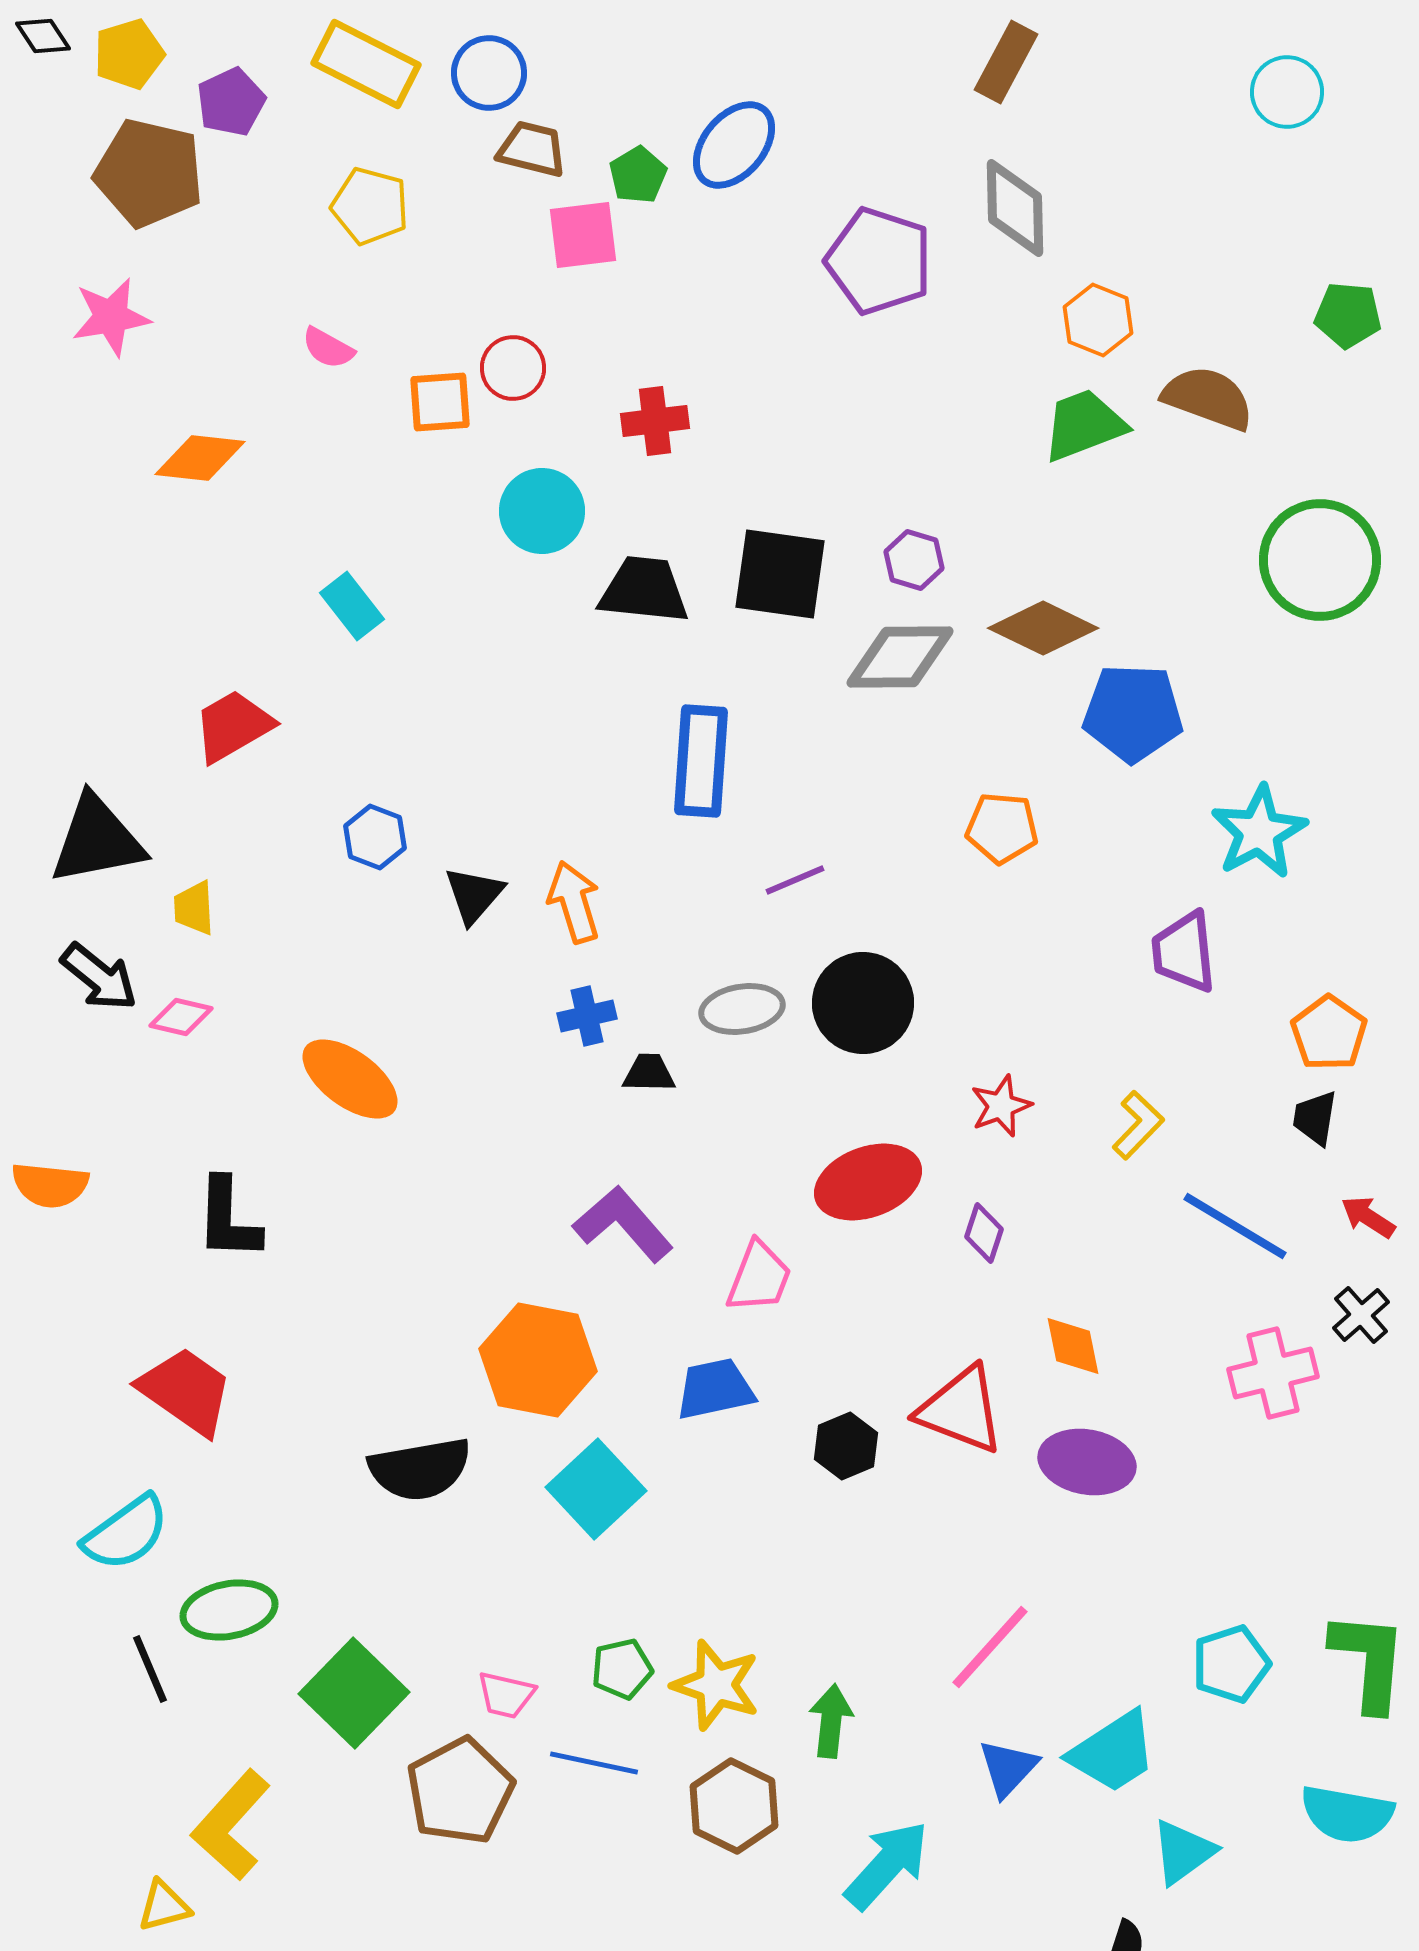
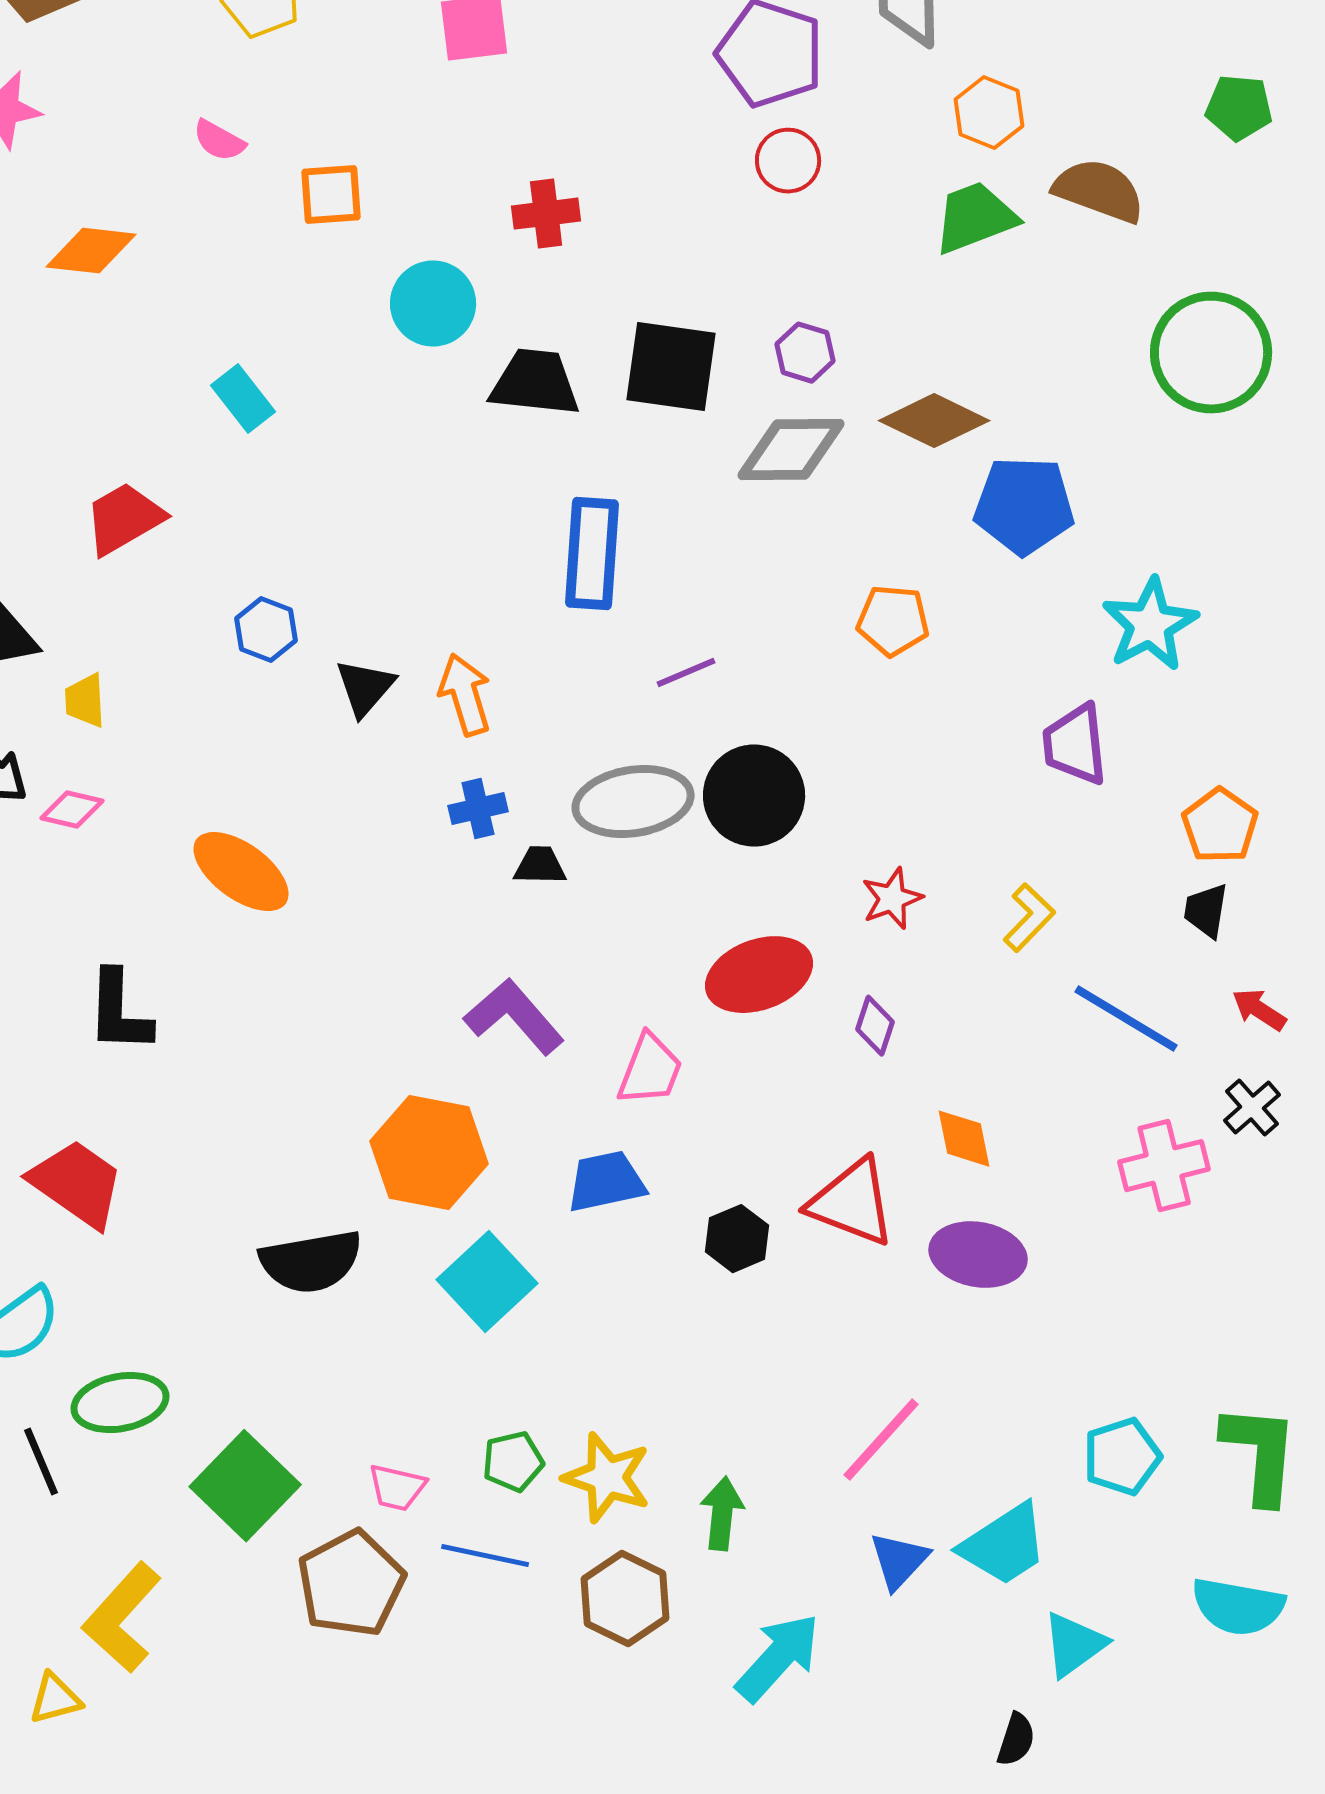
red circle: (513, 368) -> (788, 161), moved
gray ellipse: (742, 1009) -> (633, 802), size x1.4

